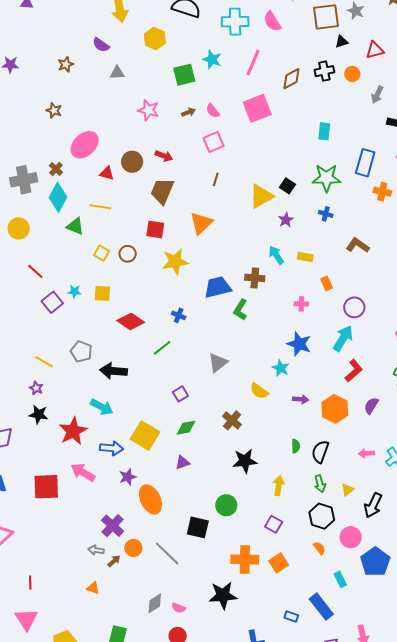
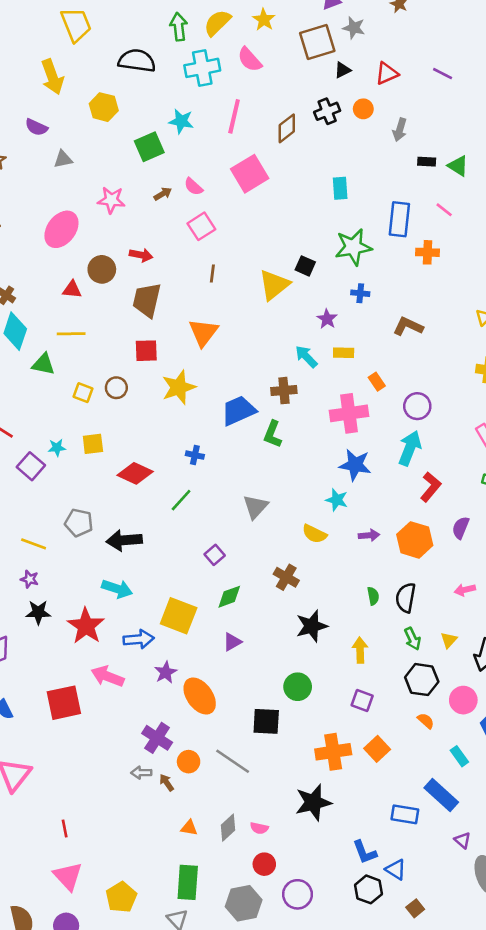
pink ellipse: (85, 145) -> (61, 229), moved
purple star: (286, 220) -> (327, 319), moved
pink cross: (301, 304) -> (349, 413), size x2.0
brown arrow: (114, 561) -> (167, 783), turned -72
orange triangle: (93, 588) -> (189, 828), moved
blue rectangle: (291, 617) -> (405, 814), size x1.5

